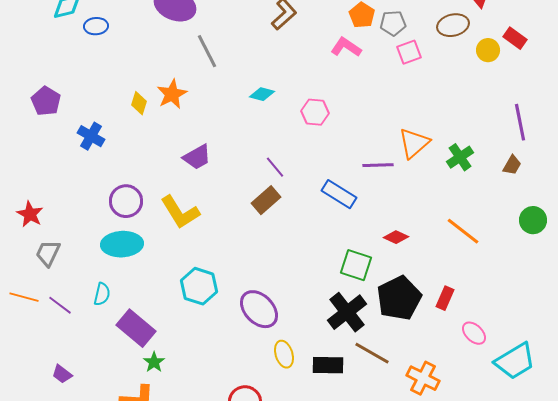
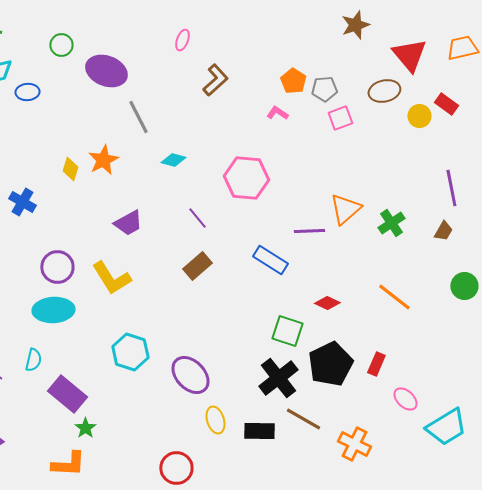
pink L-shape: (346, 47) -> (277, 113), size x0.7
cyan diamond: (262, 94) -> (173, 160), moved
pink hexagon: (315, 112) -> (246, 178), size x1.6
purple line: (275, 167) -> (197, 218), moved

